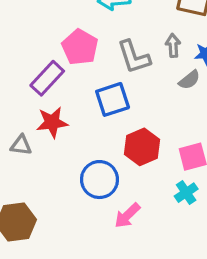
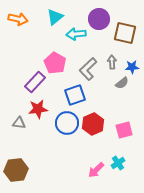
gray L-shape: (134, 57) -> (88, 69), turned 65
blue circle: (99, 180) -> (67, 123), moved
cyan cross: (186, 193) -> (118, 163), moved
pink arrow: (127, 215) -> (96, 170), moved

